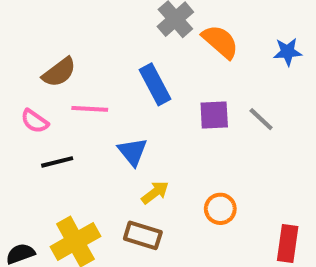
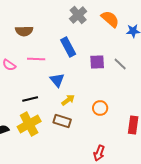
orange semicircle: (220, 42) -> (110, 19), moved
brown semicircle: (59, 72) -> (24, 31), moved, turned 36
black line: (57, 162) -> (30, 99), moved

